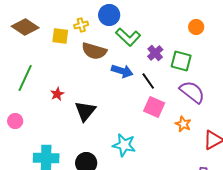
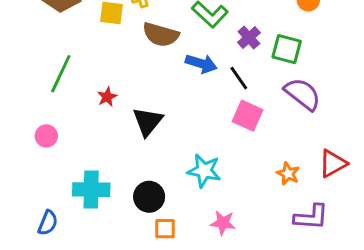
orange star: (183, 124) -> (288, 174), moved

